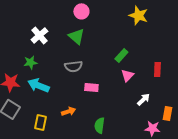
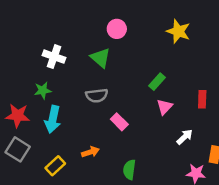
pink circle: (81, 11) -> (117, 29), moved
white cross: (39, 35) -> (54, 57), turned -30
cyan arrow: (38, 85) -> (53, 119), turned -100
pink rectangle: (91, 87) -> (119, 122), turned 40
yellow rectangle: (40, 122) -> (55, 166), turned 35

